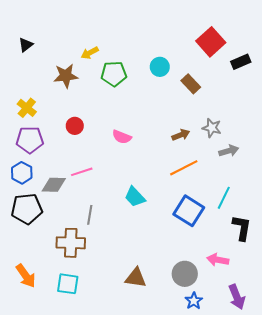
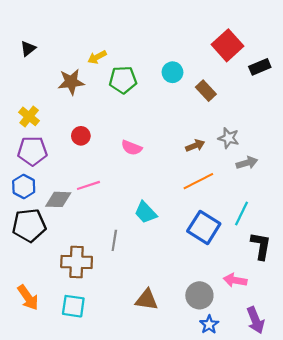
gray line: (90, 215) -> (114, 240), moved

